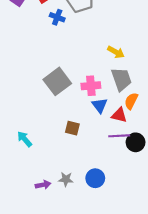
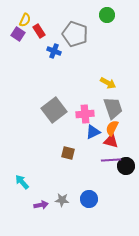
orange semicircle: (131, 101) -> (112, 128), moved
blue triangle: (100, 105) -> (93, 132), turned 42
cyan arrow: (25, 139) -> (22, 182), moved

